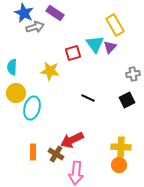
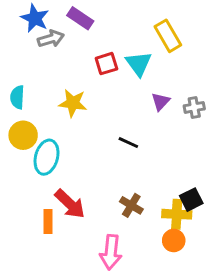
purple triangle: (110, 47) -> (161, 102), moved
red square: (73, 53) -> (106, 64), moved
black square: (127, 100) -> (191, 200), moved
red arrow: (72, 140) -> (70, 204), moved, turned -110
brown cross: (56, 154) -> (131, 205), moved

